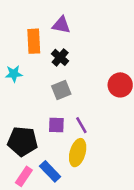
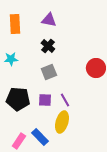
orange rectangle: (34, 41) -> (15, 24), moved
black pentagon: (23, 141) -> (18, 99), moved

